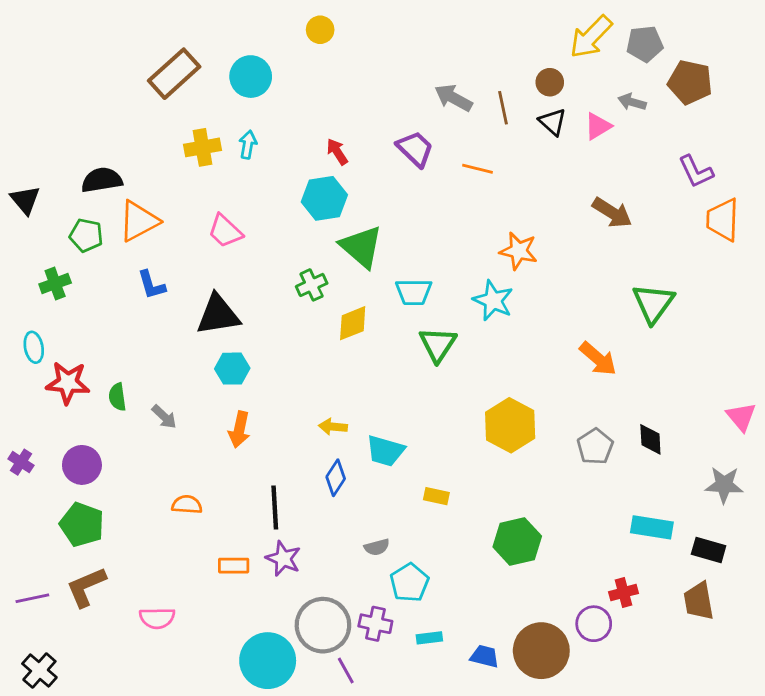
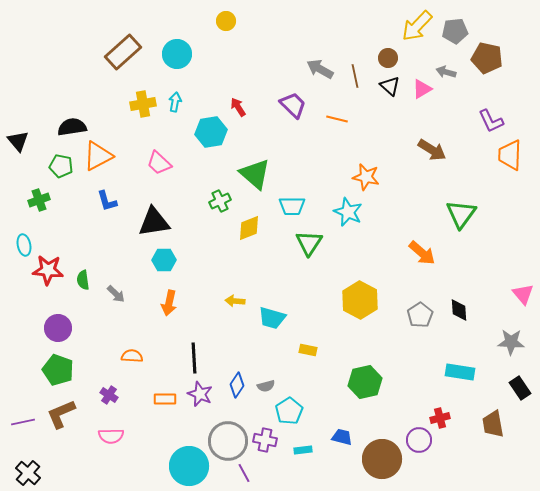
cyan hexagon: (324, 198) -> (211, 132), moved
purple cross: (21, 462) -> (109, 395), moved
blue diamond: (336, 478) -> (237, 385), moved
black rectangle: (709, 550) -> (520, 388), moved, turned 40
blue trapezoid: (485, 656) -> (342, 437), moved

